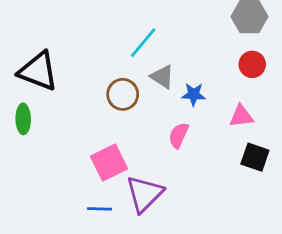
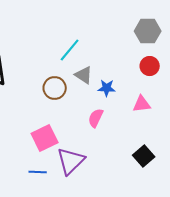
black square: (255, 157) -> (144, 156), moved, turned 30

